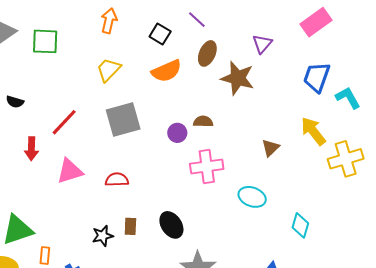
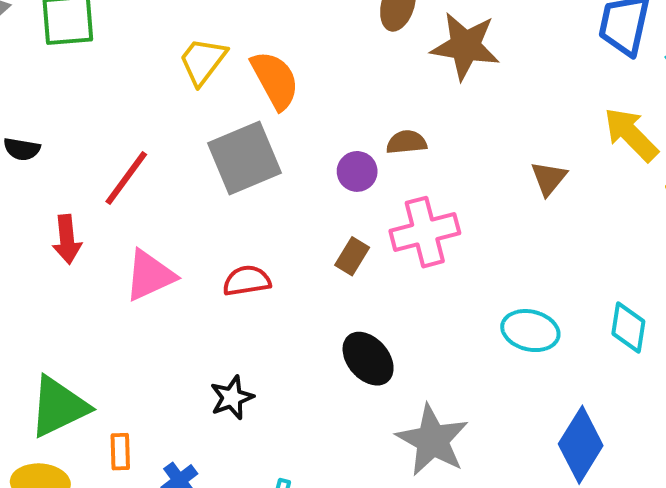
orange semicircle: (167, 71) -> (275, 80), moved, turned -88
cyan ellipse: (252, 197) -> (530, 331), moved
brown rectangle: (130, 226) -> (352, 256), moved, turned 36

